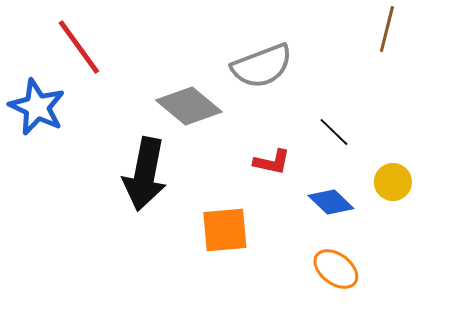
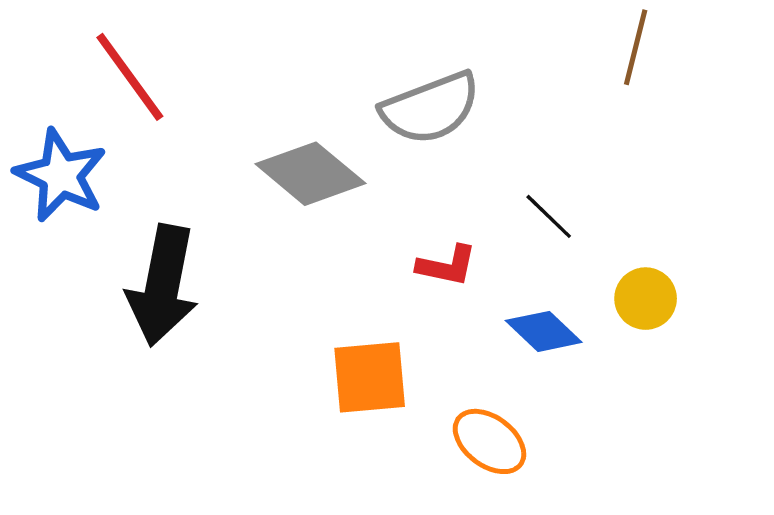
black arrow: (145, 174) -> (163, 285), moved
orange ellipse: (336, 269) -> (489, 441), moved

